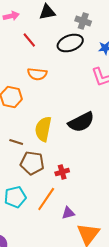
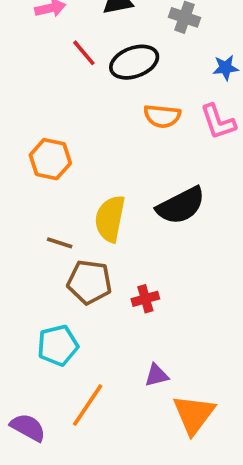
black ellipse: (70, 43) -> (134, 62), moved
orange semicircle: (37, 74) -> (162, 116), moved
orange line: (46, 199) -> (88, 405), moved

